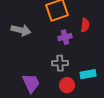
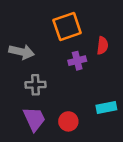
gray cross: (60, 63) -> (35, 85), moved
red circle: (67, 85) -> (68, 121), moved

